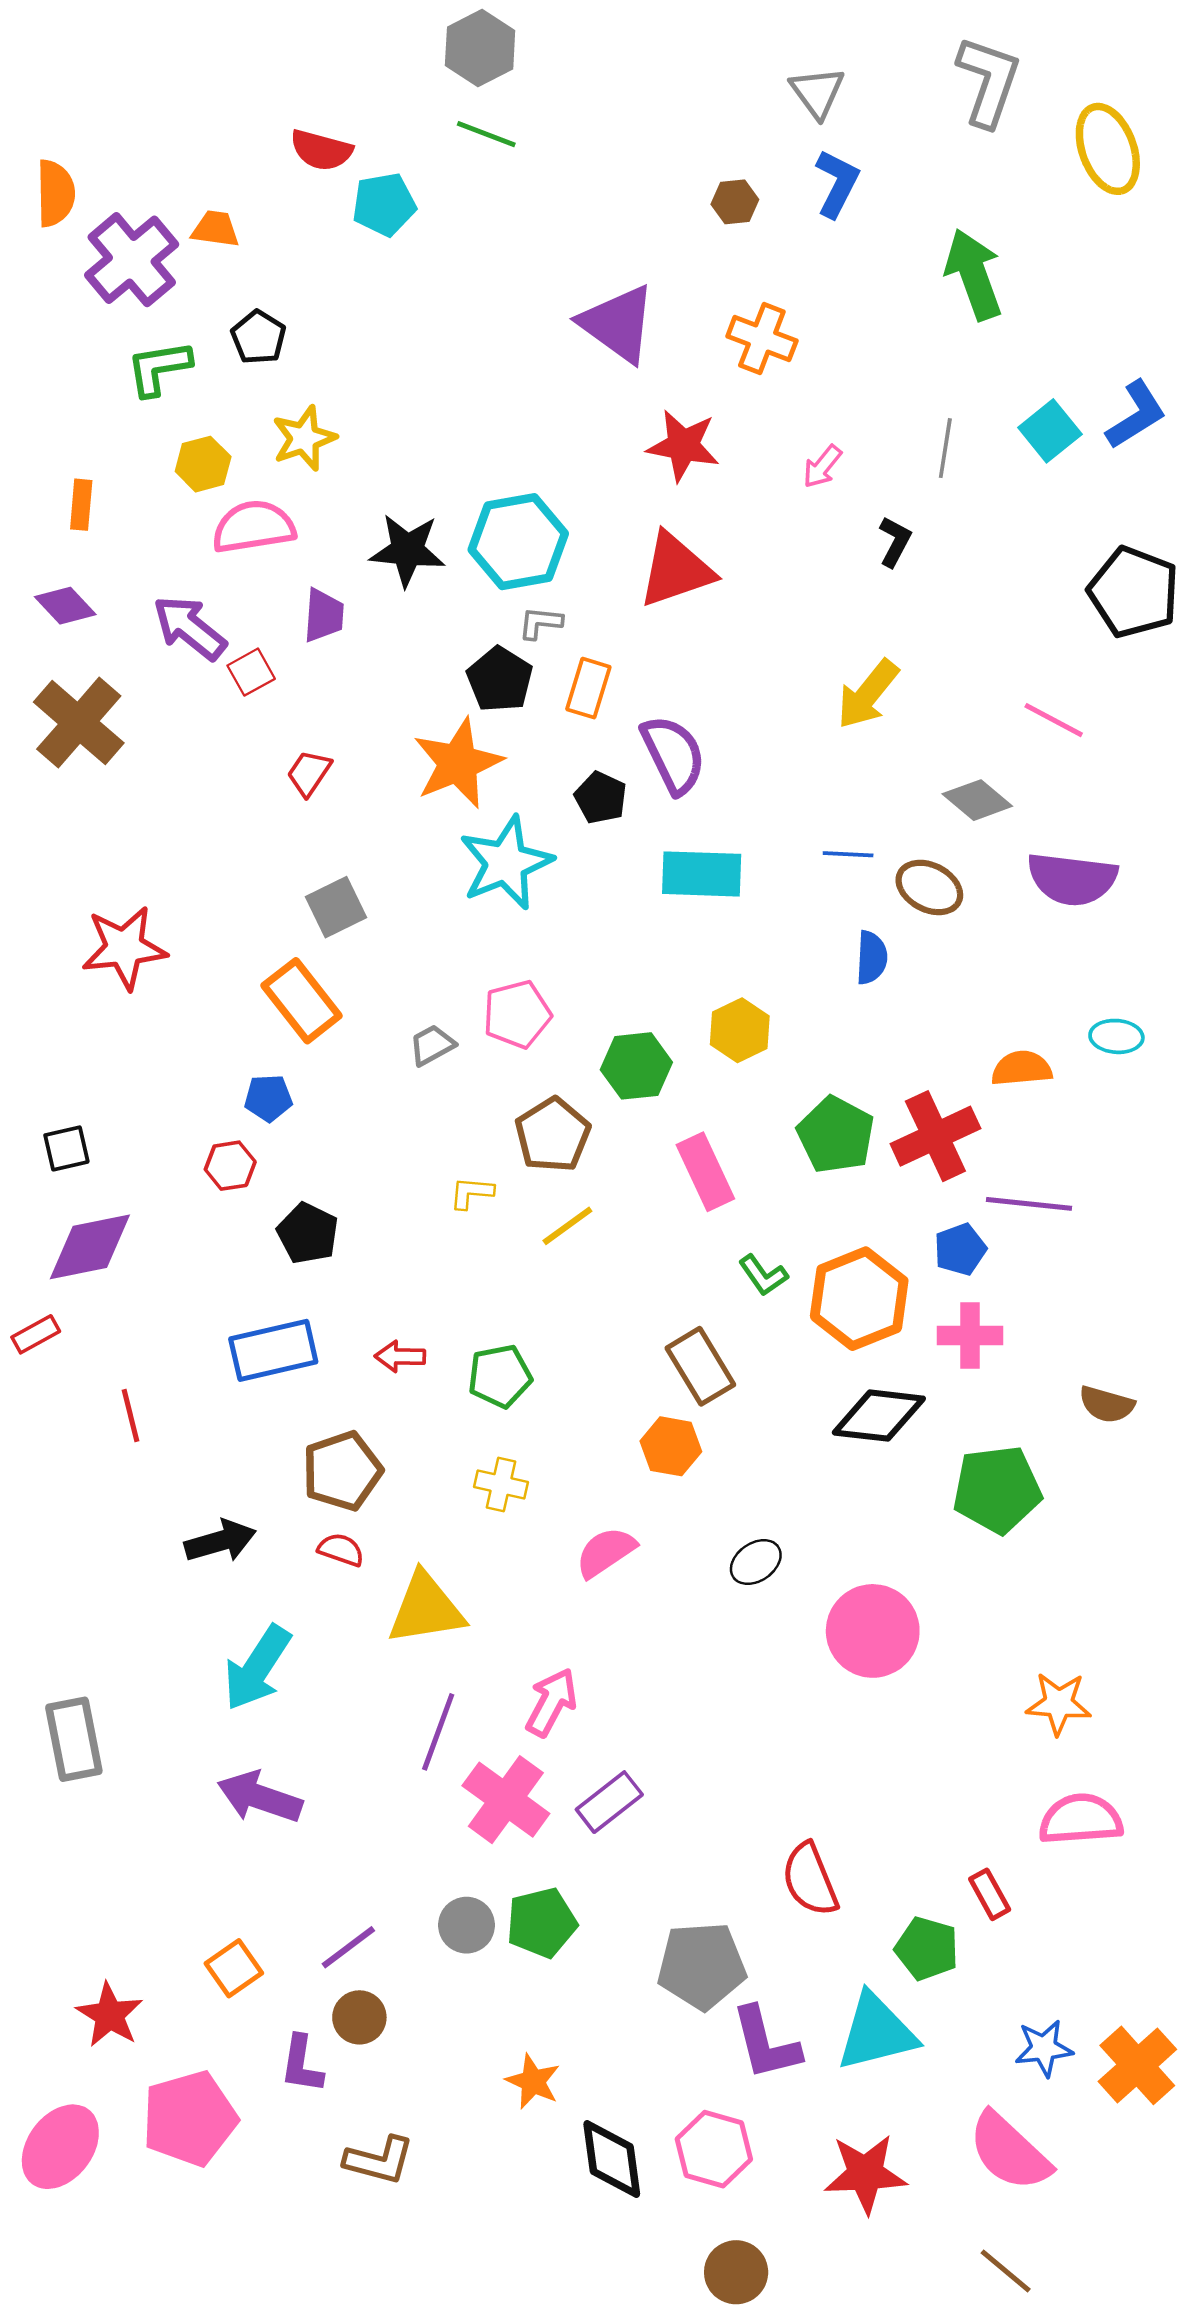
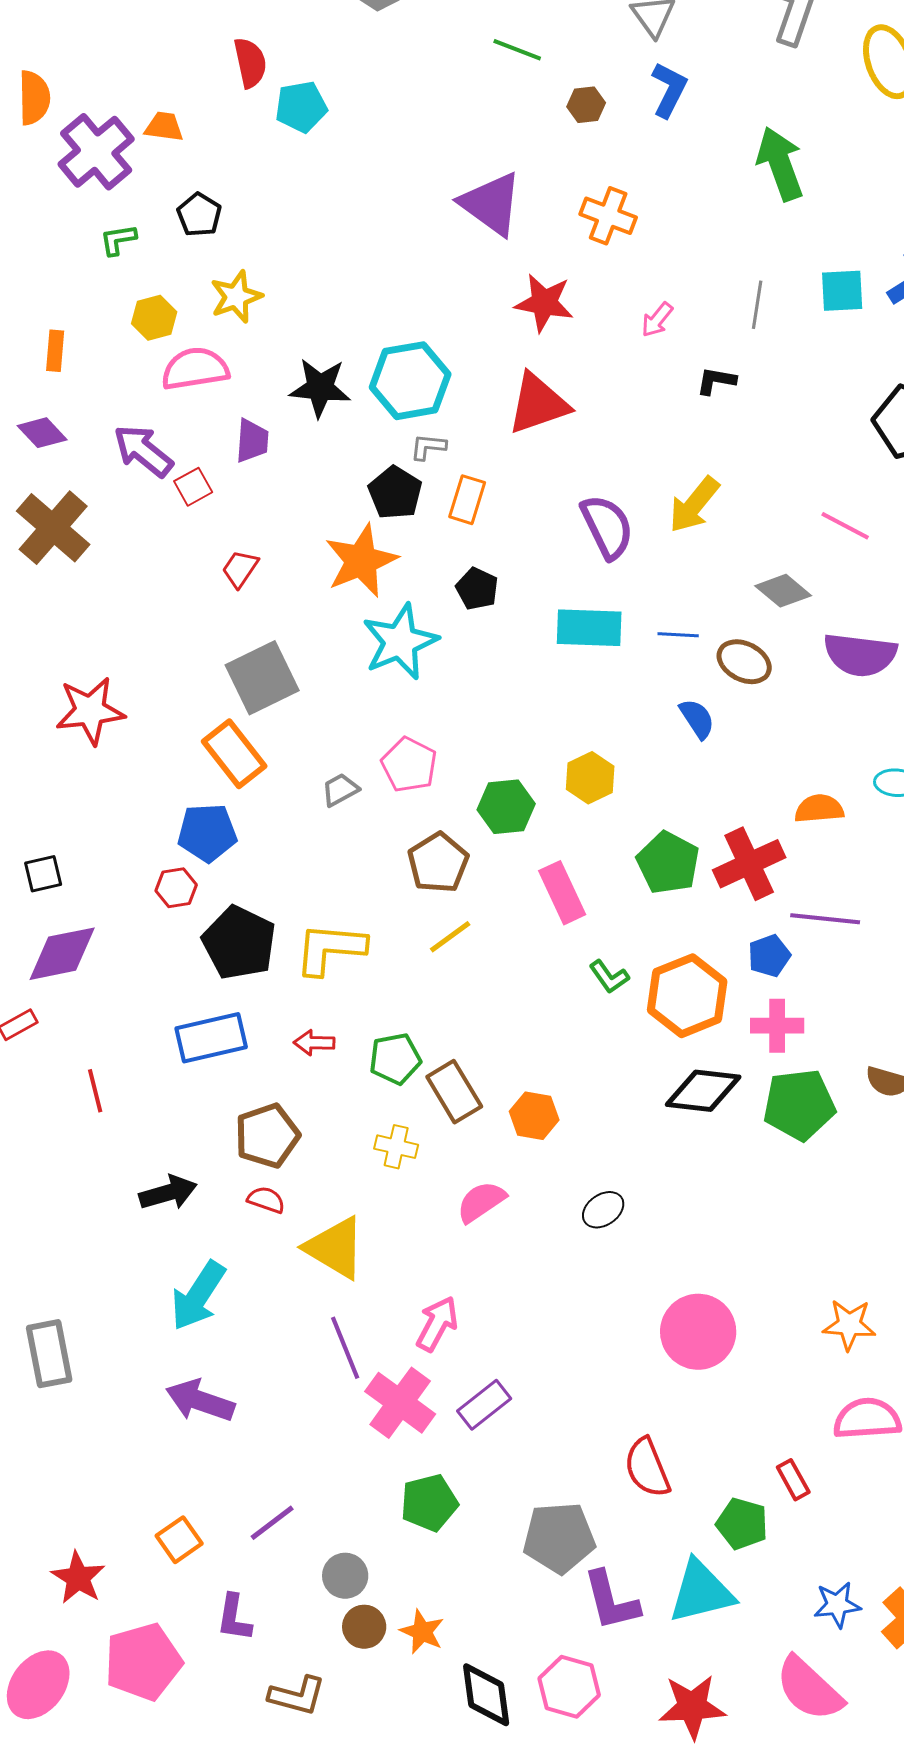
green line: (486, 134) -> (517, 50), moved
red semicircle: (321, 150) -> (250, 63), turned -117
green L-shape: (159, 368) -> (118, 240), size x0.7
cyan square: (1050, 431) -> (842, 291), turned 36
black L-shape: (895, 542) -> (716, 381), turned -108
purple semicircle: (673, 755) -> (607, 527), moved
cyan rectangle: (702, 874) -> (589, 628), moved
gray square: (336, 907) -> (262, 678), size x1.5
blue semicircle: (871, 958) -> (697, 719), turned -36
pink pentagon: (517, 1014) -> (409, 765), turned -30
blue pentagon: (268, 1098) -> (207, 833), size x1.5
yellow L-shape: (471, 1193) -> (330, 949), moved, size x2.0
black pentagon: (308, 1233) -> (239, 943), size x1.5
brown rectangle: (700, 1366) -> (454, 1092), moved
green pentagon: (997, 1489) -> (799, 1105), moved
yellow triangle: (426, 1609) -> (335, 1248), turned 40
pink circle: (873, 1631) -> (698, 1332), moved
purple line: (438, 1732) -> (345, 1348), turned -42
gray circle: (467, 1925) -> (345, 1576), moved
brown circle: (359, 2017) -> (364, 1627), moved

